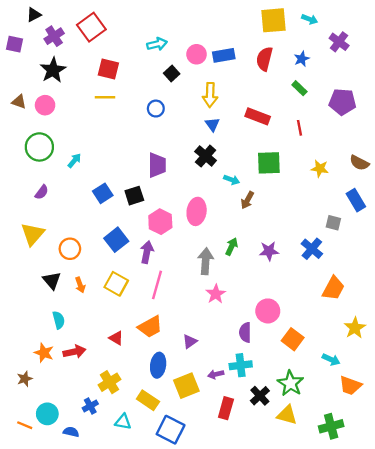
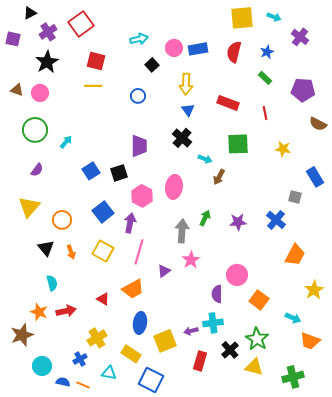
brown semicircle: (359, 163) -> (318, 124), moved
purple triangle: (190, 341) -> (164, 271), moved
brown star: (25, 379) -> (22, 335), size x1.6
orange line: (25, 425) -> (83, 385), moved

